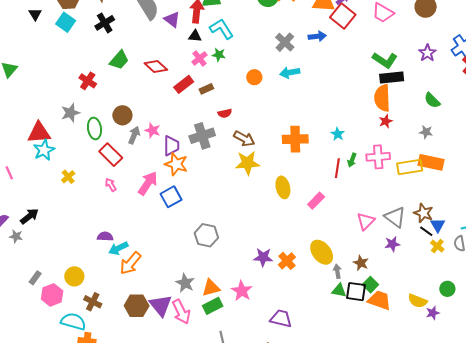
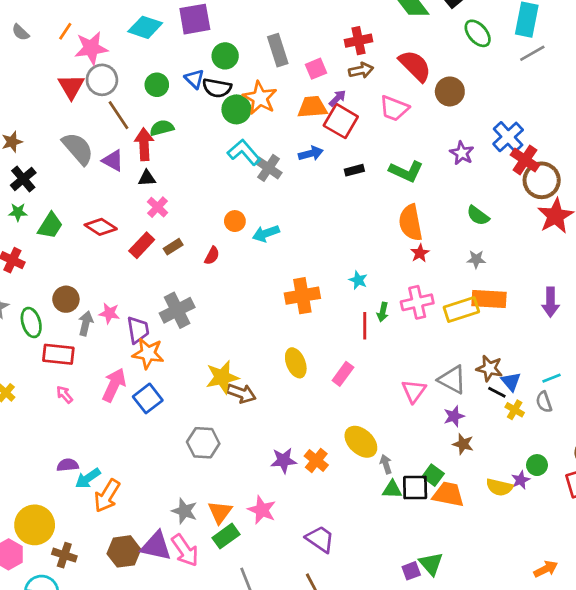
cyan L-shape: (222, 29) -> (244, 152), moved
green star: (219, 55) -> (18, 212), moved
cyan arrow: (290, 73) -> (266, 233), moved
black rectangle: (392, 78) -> (354, 170), moved, size x0.6
red semicircle: (225, 113) -> (212, 256), moved, turned -40
brown arrow: (244, 139) -> (241, 393), moved
red rectangle: (111, 155) -> (58, 354), turned -30
yellow star: (247, 163) -> (222, 377), moved
brown star: (361, 263) -> (463, 444), moved
yellow circle: (74, 276) -> (35, 525), size x1.5
orange triangle: (211, 288) -> (220, 512), turned -30
purple triangle: (161, 305) -> (156, 546), turned -30
purple star: (433, 313) -> (521, 480), moved
purple trapezoid: (281, 319) -> (320, 539), turned 30

